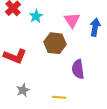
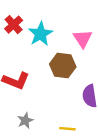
cyan star: (36, 16) -> (41, 34), size x1.5

